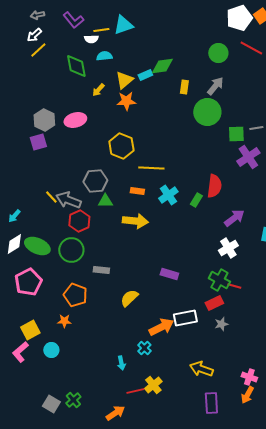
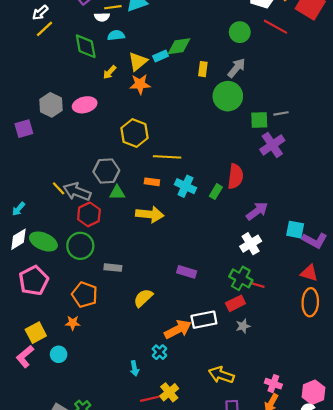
purple square: (38, 142) -> (24, 129), moved
cyan cross: (168, 195) -> (186, 186), turned -30

